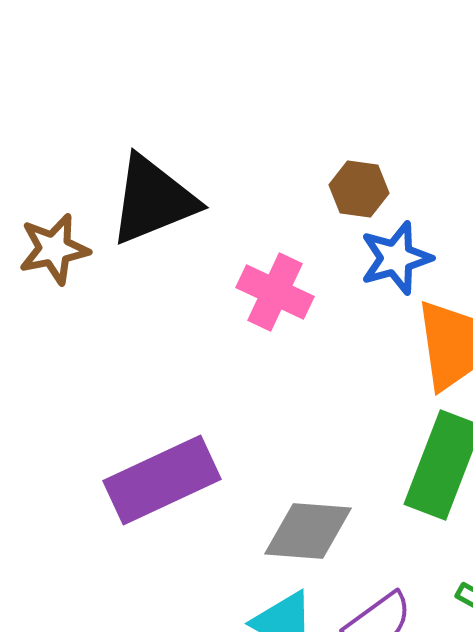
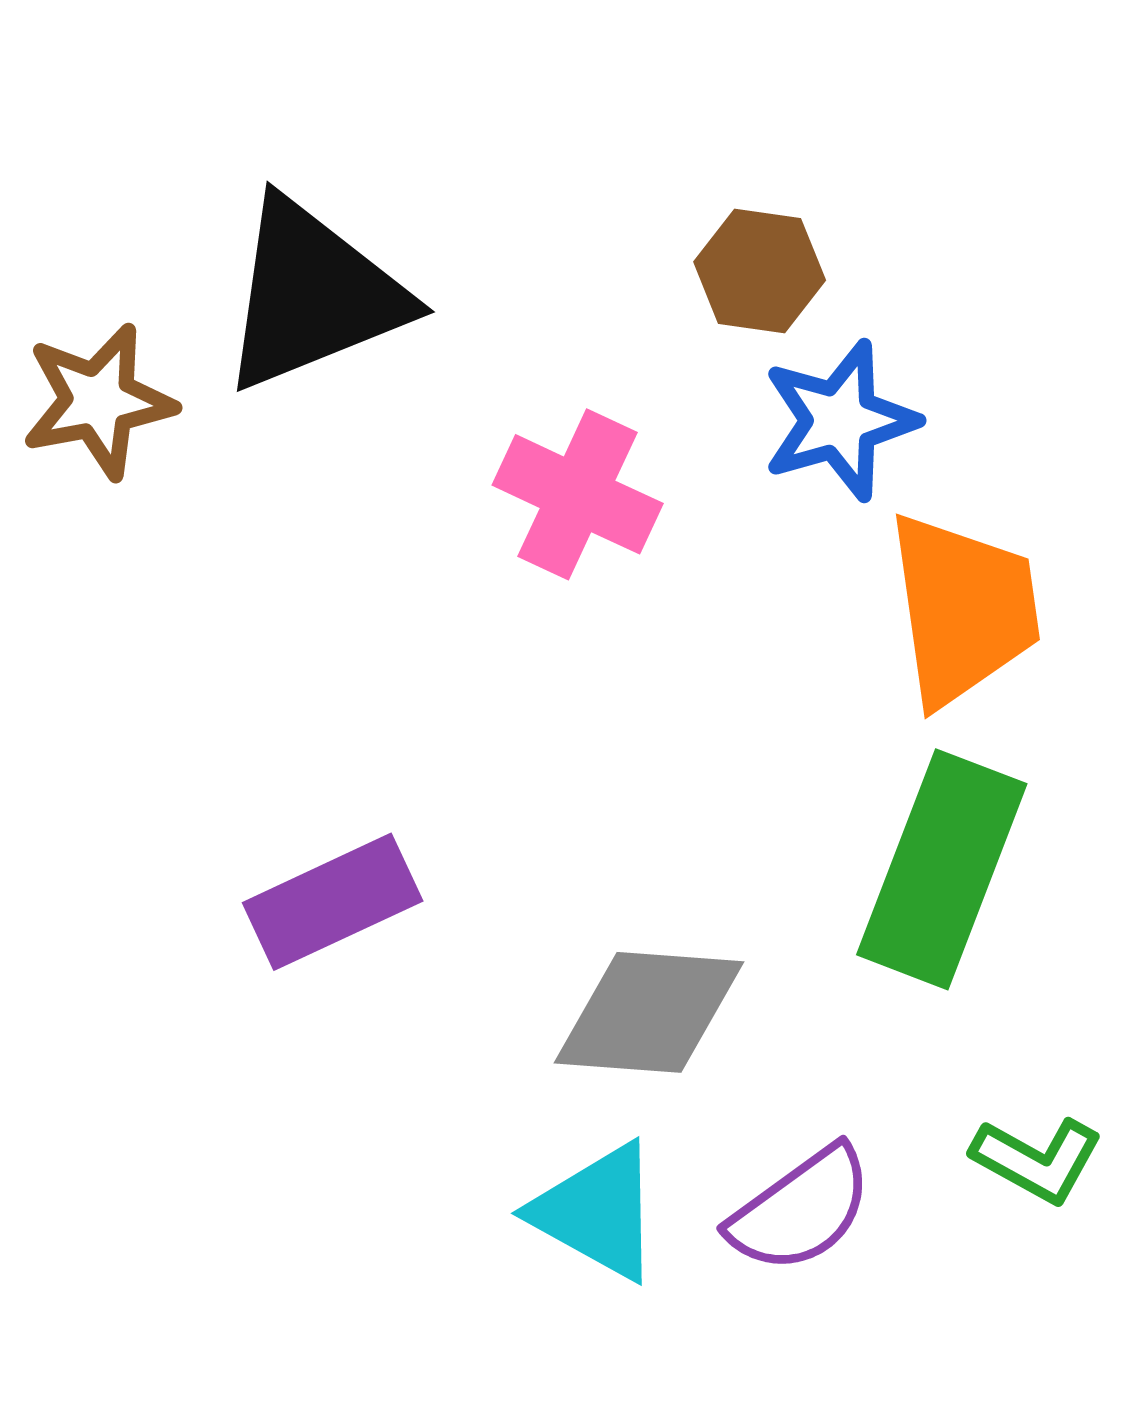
purple rectangle: (162, 480) -> (333, 902), size x0.7

